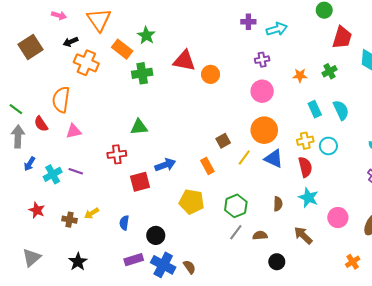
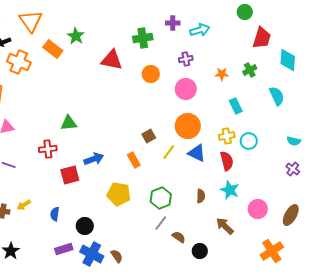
green cross: (142, 73) -> (143, 38), moved
orange circle: (211, 74) -> (151, 74), moved
cyan semicircle: (341, 110) -> (277, 96), moved
brown semicircle: (260, 235) -> (179, 237), moved, turned 40
orange cross: (353, 262) -> (272, 251), size x1.6

